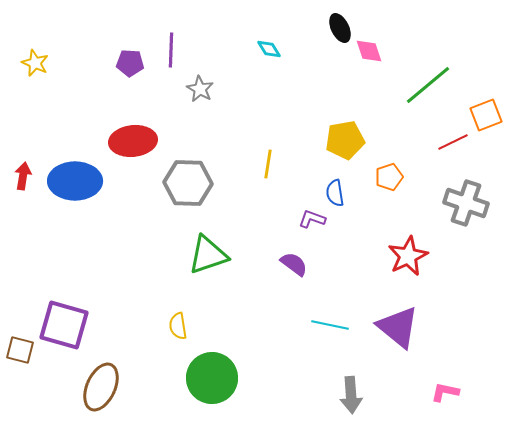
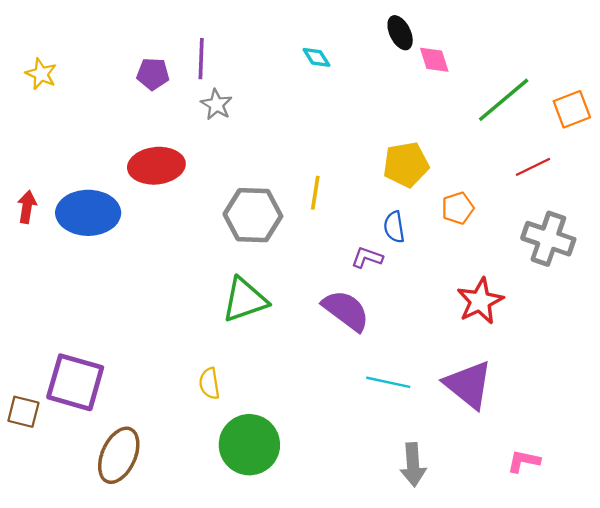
gray star: (200, 89) -> (216, 105), moved
orange square: (486, 115) -> (572, 109), moved
gray hexagon: (188, 183) -> (253, 215), moved
purple semicircle: (294, 264) -> (346, 310), size x1.5

